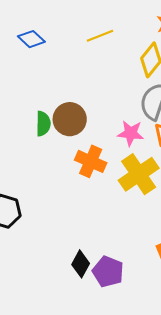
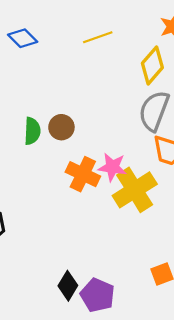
brown circle: (70, 119) -> (61, 127), size x0.7
pink star: (131, 133) -> (112, 167), moved

